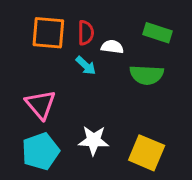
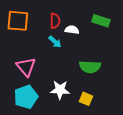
orange square: (48, 33) -> (18, 21), moved
green semicircle: (147, 75) -> (90, 67), moved
yellow square: (147, 153) -> (86, 99), moved, size x0.6

